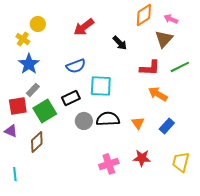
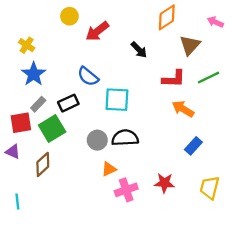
pink arrow: (171, 19) -> (215, 22), moved
yellow circle: (38, 24) -> (69, 16), moved
blue semicircle: (76, 66) -> (88, 76), turned 60
black rectangle: (71, 98) -> (68, 103), moved
orange triangle: (138, 123) -> (109, 169), moved, turned 40

